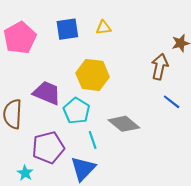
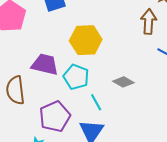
gray diamond: (124, 124) -> (123, 82), size x0.7

